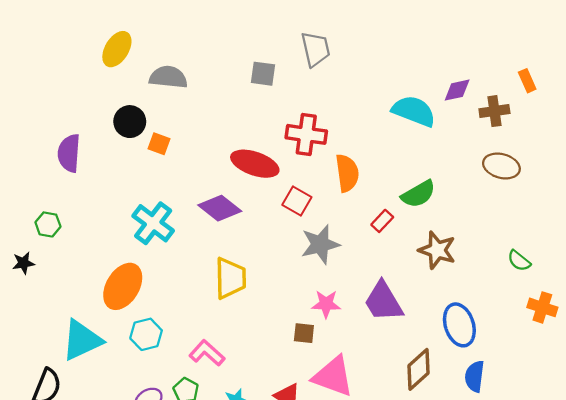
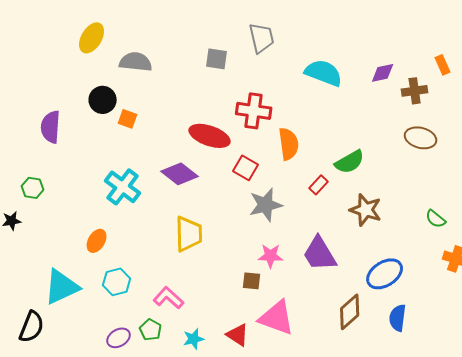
cyan semicircle: (414, 111) -> (324, 73), moved
orange ellipse: (123, 286) -> (97, 241), size x0.6
blue ellipse: (459, 325) -> (385, 274), turned 75

